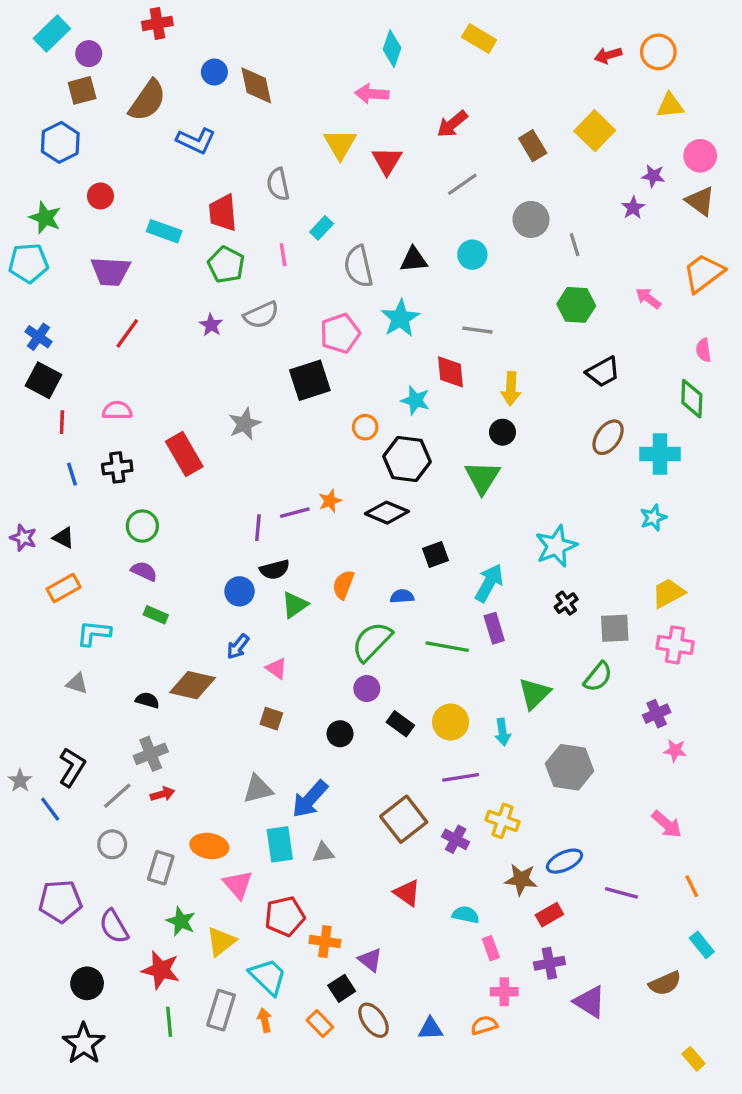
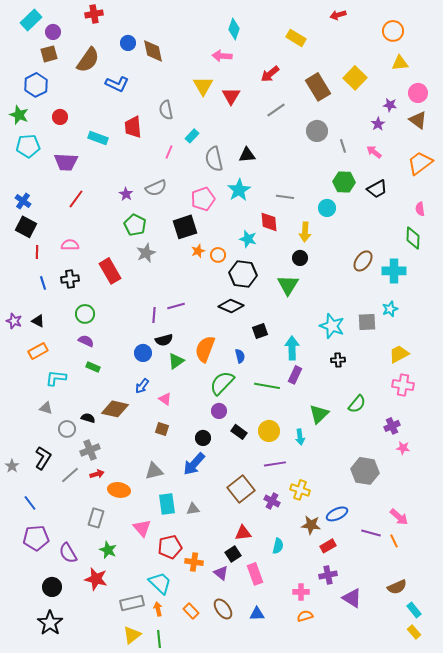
yellow rectangle: (479, 39) -> (296, 38), moved
red arrow: (608, 55) -> (338, 15), moved
brown rectangle: (533, 146) -> (318, 87), size x1.5
green star: (45, 218) -> (19, 115), moved
pink line: (283, 255) -> (169, 152), turned 32
cyan circle: (472, 255) -> (327, 208), moved
cyan pentagon: (28, 263) -> (28, 146), moved
green pentagon: (226, 265) -> (135, 225), moved
pink arrow: (648, 298) -> (374, 152), moved
black trapezoid: (603, 372) -> (377, 189), moved
orange star: (330, 501) -> (198, 251), moved
cyan star: (556, 546) -> (332, 326), turned -30
cyan arrow: (489, 583) -> (292, 348), turned -30
orange semicircle: (343, 585) -> (205, 349), size x1.5
blue semicircle: (402, 596) -> (240, 356), turned 80
black cross: (566, 603) -> (338, 360), turned 32
purple rectangle: (494, 628) -> (295, 375), turned 42
gray square: (615, 628) -> (367, 322), moved
gray hexagon: (570, 767) -> (365, 471), moved
blue arrow: (310, 799) -> (194, 464), moved
blue line: (50, 809) -> (30, 503), moved
pink arrow: (667, 824) -> (399, 517), moved
gray circle: (112, 844) -> (67, 429), moved
orange ellipse: (209, 846) -> (119, 490), moved
orange line: (692, 886) -> (394, 541), moved
red triangle: (407, 893) -> (243, 533), turned -42
cyan semicircle: (466, 915) -> (278, 546), turned 91
yellow triangle: (221, 941) -> (132, 635), moved
cyan rectangle: (702, 945) -> (414, 610), moved
pink rectangle: (491, 948) -> (255, 574), moved, size x1.5
black square: (342, 988) -> (233, 554), moved
gray rectangle: (221, 1010) -> (132, 603), turned 60
green line: (169, 1022) -> (159, 639), moved
orange semicircle: (484, 1025) -> (305, 616), moved

